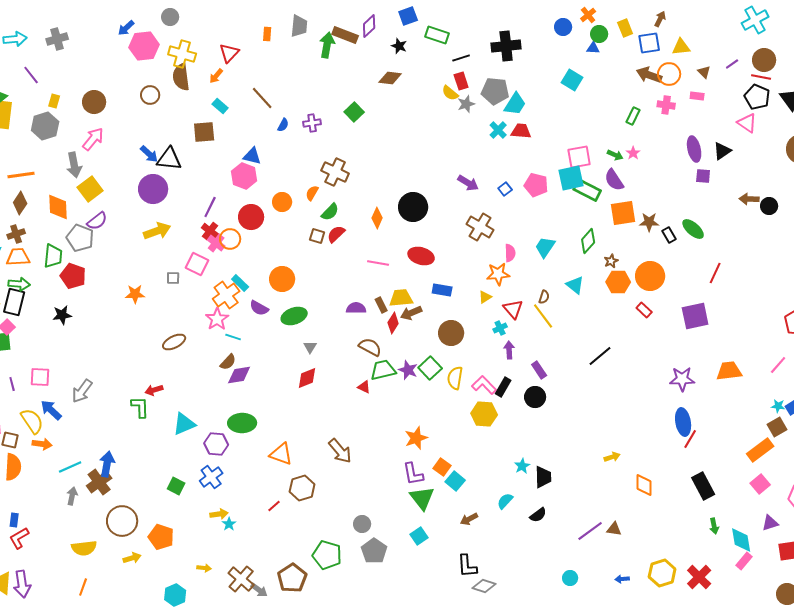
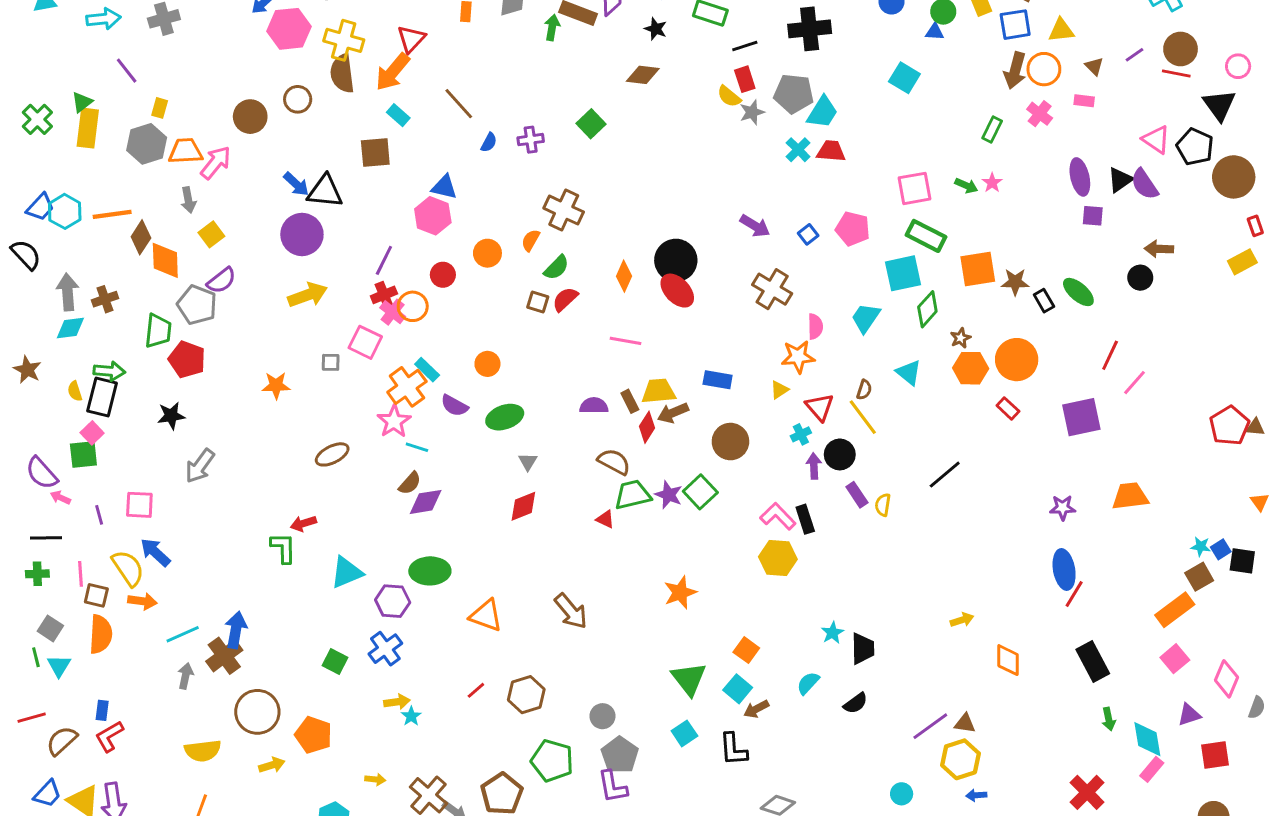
green arrow: (327, 45) -> (552, 27), size x0.7
brown arrow: (649, 75) -> (1015, 71), turned -95
orange arrow: (216, 76) -> (393, 72), size x1.8
black pentagon: (757, 97) -> (1195, 147), moved
brown circle: (94, 102) -> (250, 117), moved
pink cross: (666, 105) -> (1040, 114), turned 30
gray arrow: (74, 165) -> (188, 200), size x0.7
cyan square: (571, 178) -> (903, 273), moved
purple semicircle: (614, 180) -> (1145, 184), moved
yellow square: (90, 189) -> (211, 234), size x0.7
brown diamond: (20, 203) -> (141, 237), moved
black circle: (769, 206) -> (1140, 278), moved
red circle: (251, 217) -> (443, 275), size x0.7
red cross: (210, 231) -> (384, 295), turned 30
red ellipse: (421, 256) -> (677, 291), moved, turned 30
orange trapezoid: (18, 257) -> (185, 151), moved
orange circle: (282, 279) -> (487, 364), size x0.7
pink line: (778, 365) -> (1135, 383), moved
yellow semicircle: (455, 378) -> (883, 505), moved, size x0.7
purple star: (682, 379) -> (1063, 508), size x0.7
black rectangle: (503, 387) -> (805, 519), turned -48
gray arrow: (82, 391) -> (200, 466), moved
black circle: (535, 397) -> (840, 454), moved
orange square: (442, 467) -> (746, 650), moved
purple L-shape: (413, 474) -> (613, 787), moved
cyan square: (455, 481) -> (738, 689), moved
brown hexagon: (302, 488) -> (526, 695), moved
black L-shape: (467, 566) -> (733, 749), moved
yellow hexagon: (662, 573) -> (961, 759), moved

